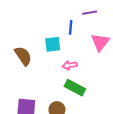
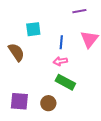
blue line: (71, 27) -> (61, 42), moved
cyan square: (53, 44) -> (33, 29), moved

